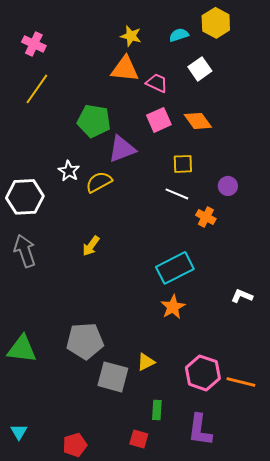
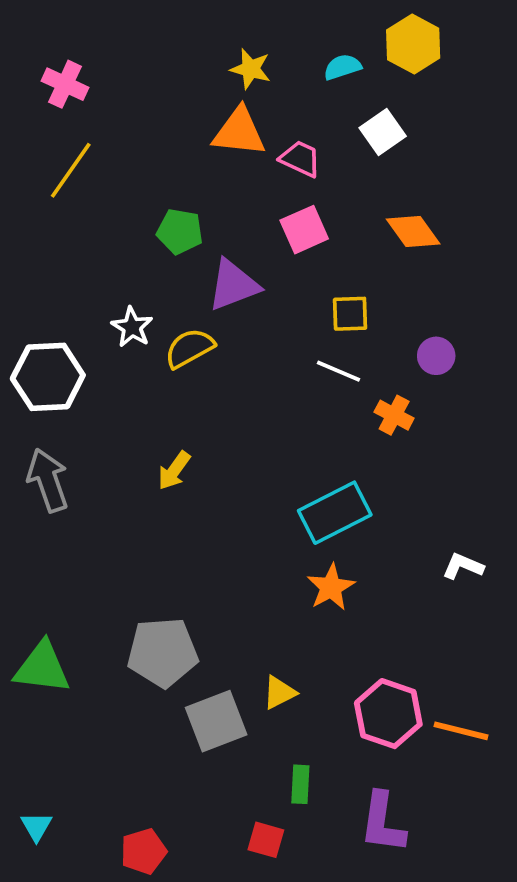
green pentagon: (94, 121) -> (180, 231), size x0.7
orange diamond: (198, 121) -> (413, 231), moved
gray square: (113, 377) -> (216, 721), turned -36

